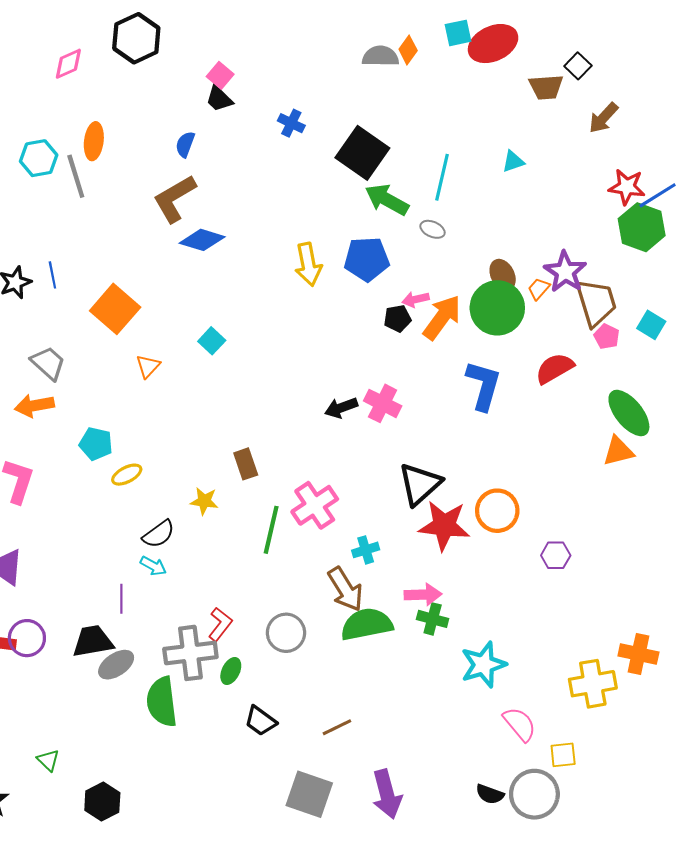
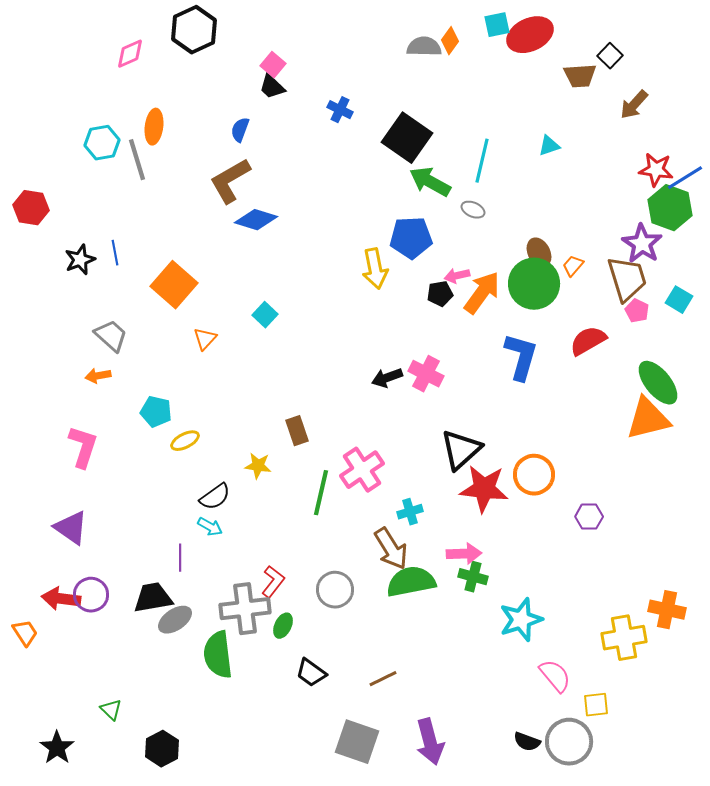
yellow arrow: (308, 264) -> (375, 269), moved
purple star: (565, 272) -> (642, 244), moved
orange arrow: (34, 406) -> (98, 376), size x0.7
orange triangle: (618, 451) -> (648, 419), size x1.5

